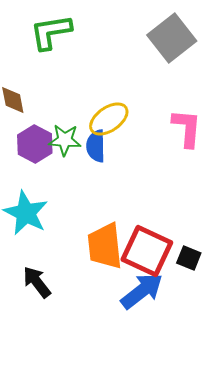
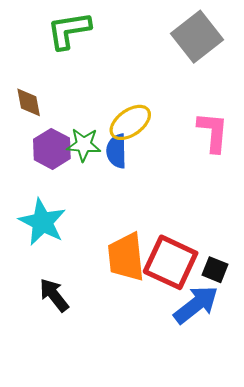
blue arrow: (142, 291) -> (196, 305), moved

